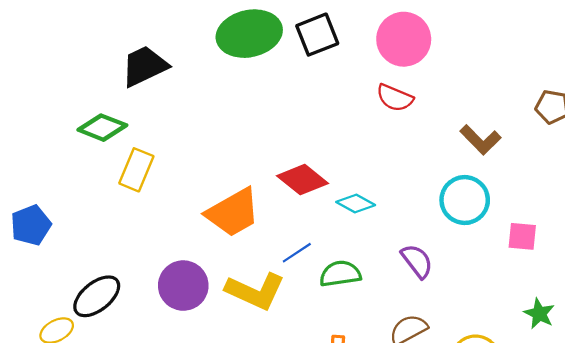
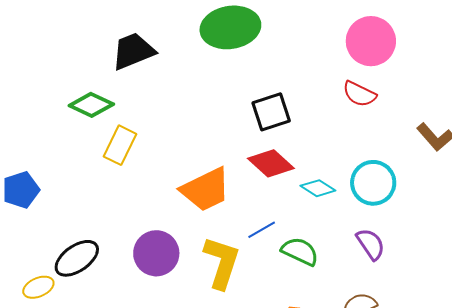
black square: (317, 35) -> (271, 112), moved
cyan circle: (465, 200) -> (373, 183), moved
green semicircle: (340, 274) -> (300, 251), turned 30
yellow L-shape: (255, 291) -> (222, 262), turned -100

